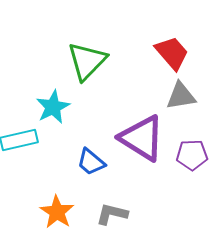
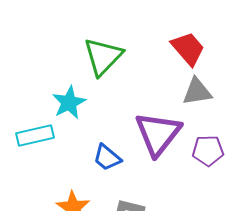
purple triangle: (142, 138) -> (158, 134), turned 36

